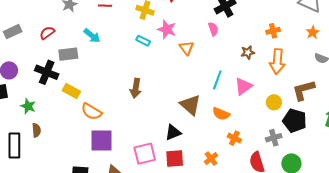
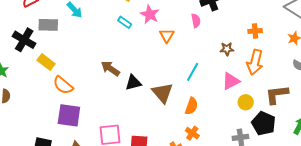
pink triangle: (243, 86) -> (231, 81), moved
brown arrow: (136, 88) -> (110, 68), turned 108
orange semicircle: (221, 114) -> (191, 106), turned -102
black triangle: (173, 132) -> (133, 83), moved
orange cross: (234, 138) -> (192, 133), moved

